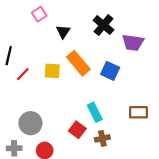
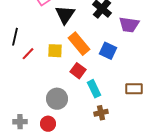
black triangle: (63, 32) -> (65, 15), size x1.5
gray circle: (30, 123) -> (57, 99), moved
red square: (77, 130) -> (78, 71), moved

